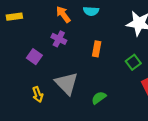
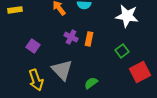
purple cross: (59, 39) -> (71, 37), moved
yellow arrow: (38, 94) -> (36, 80), size x1.5

